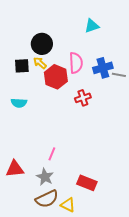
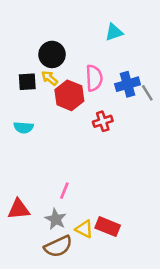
gray line: (119, 75) -> (147, 93), turned 48
yellow triangle: (68, 205) -> (84, 229), moved

